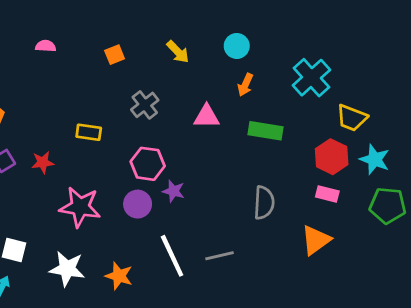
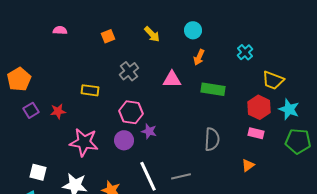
cyan cross: (311, 78) -> (245, 52), size x0.6
orange triangle: (316, 240) -> (248, 165), size x0.6

